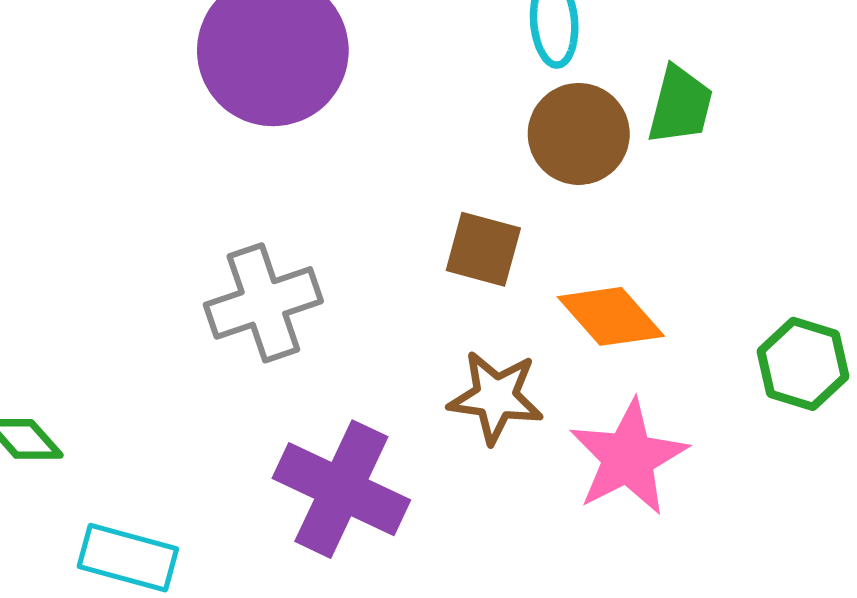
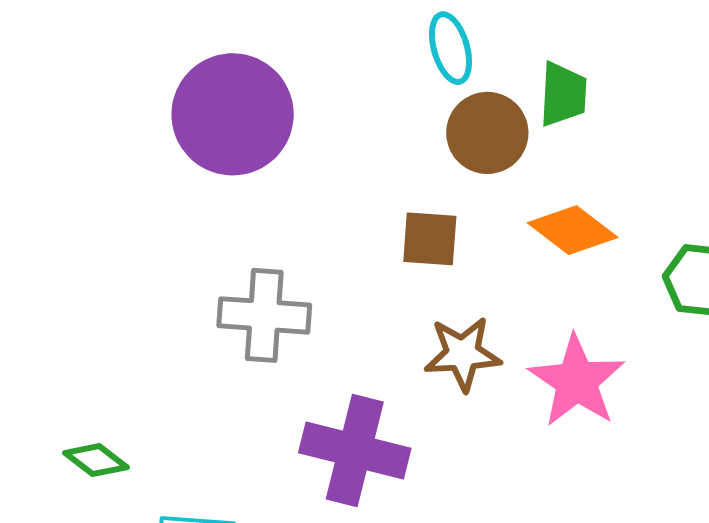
gray cross: (263, 303) -> (264, 315), turned 34
orange diamond: (611, 316) -> (573, 230), moved

